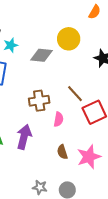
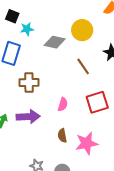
brown line: (75, 94) -> (83, 66), moved
brown cross: (39, 101) -> (29, 83), moved
purple arrow: (24, 137) -> (28, 117), turned 65

